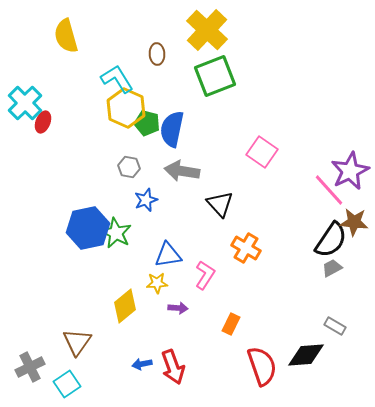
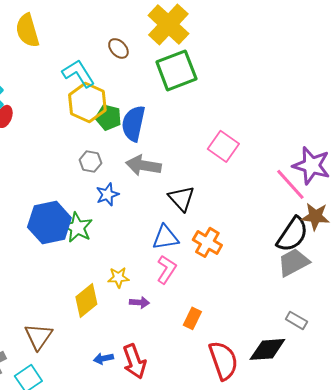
brown ellipse: (157, 54) -> (118, 48), turned -40
purple star: (350, 171) -> (311, 165), turned -30
blue triangle: (168, 255) -> (165, 237), moved
gray trapezoid: (332, 268) -> (293, 262), size x1.6

